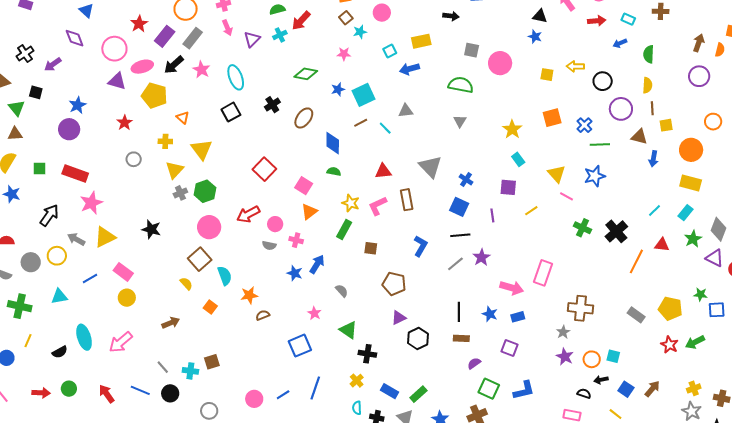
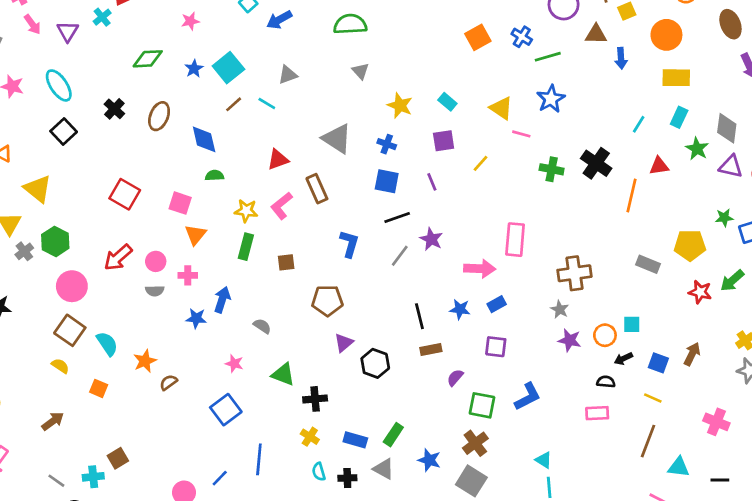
yellow star: (512, 129) -> (400, 105), moved

